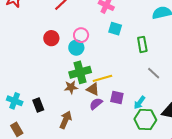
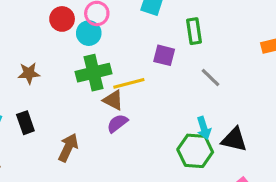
red circle: (51, 38) -> (62, 19), moved
brown star: (71, 87) -> (29, 73), moved
purple square: (117, 98) -> (164, 55), moved
cyan arrow: (140, 103) -> (204, 128), moved, turned -56

